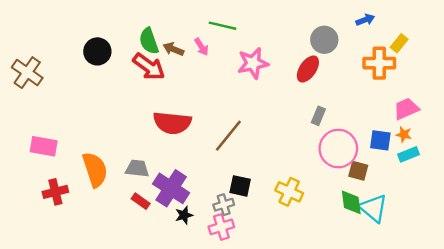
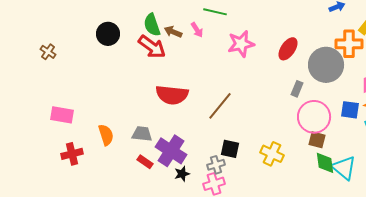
gray circle: (324, 40) -> (326, 65), moved, size x1.5
brown cross: (27, 73) -> (48, 52), size x0.6
orange semicircle: (95, 170) -> (106, 135), size x0.7
brown square: (358, 171) -> (317, 140), moved

